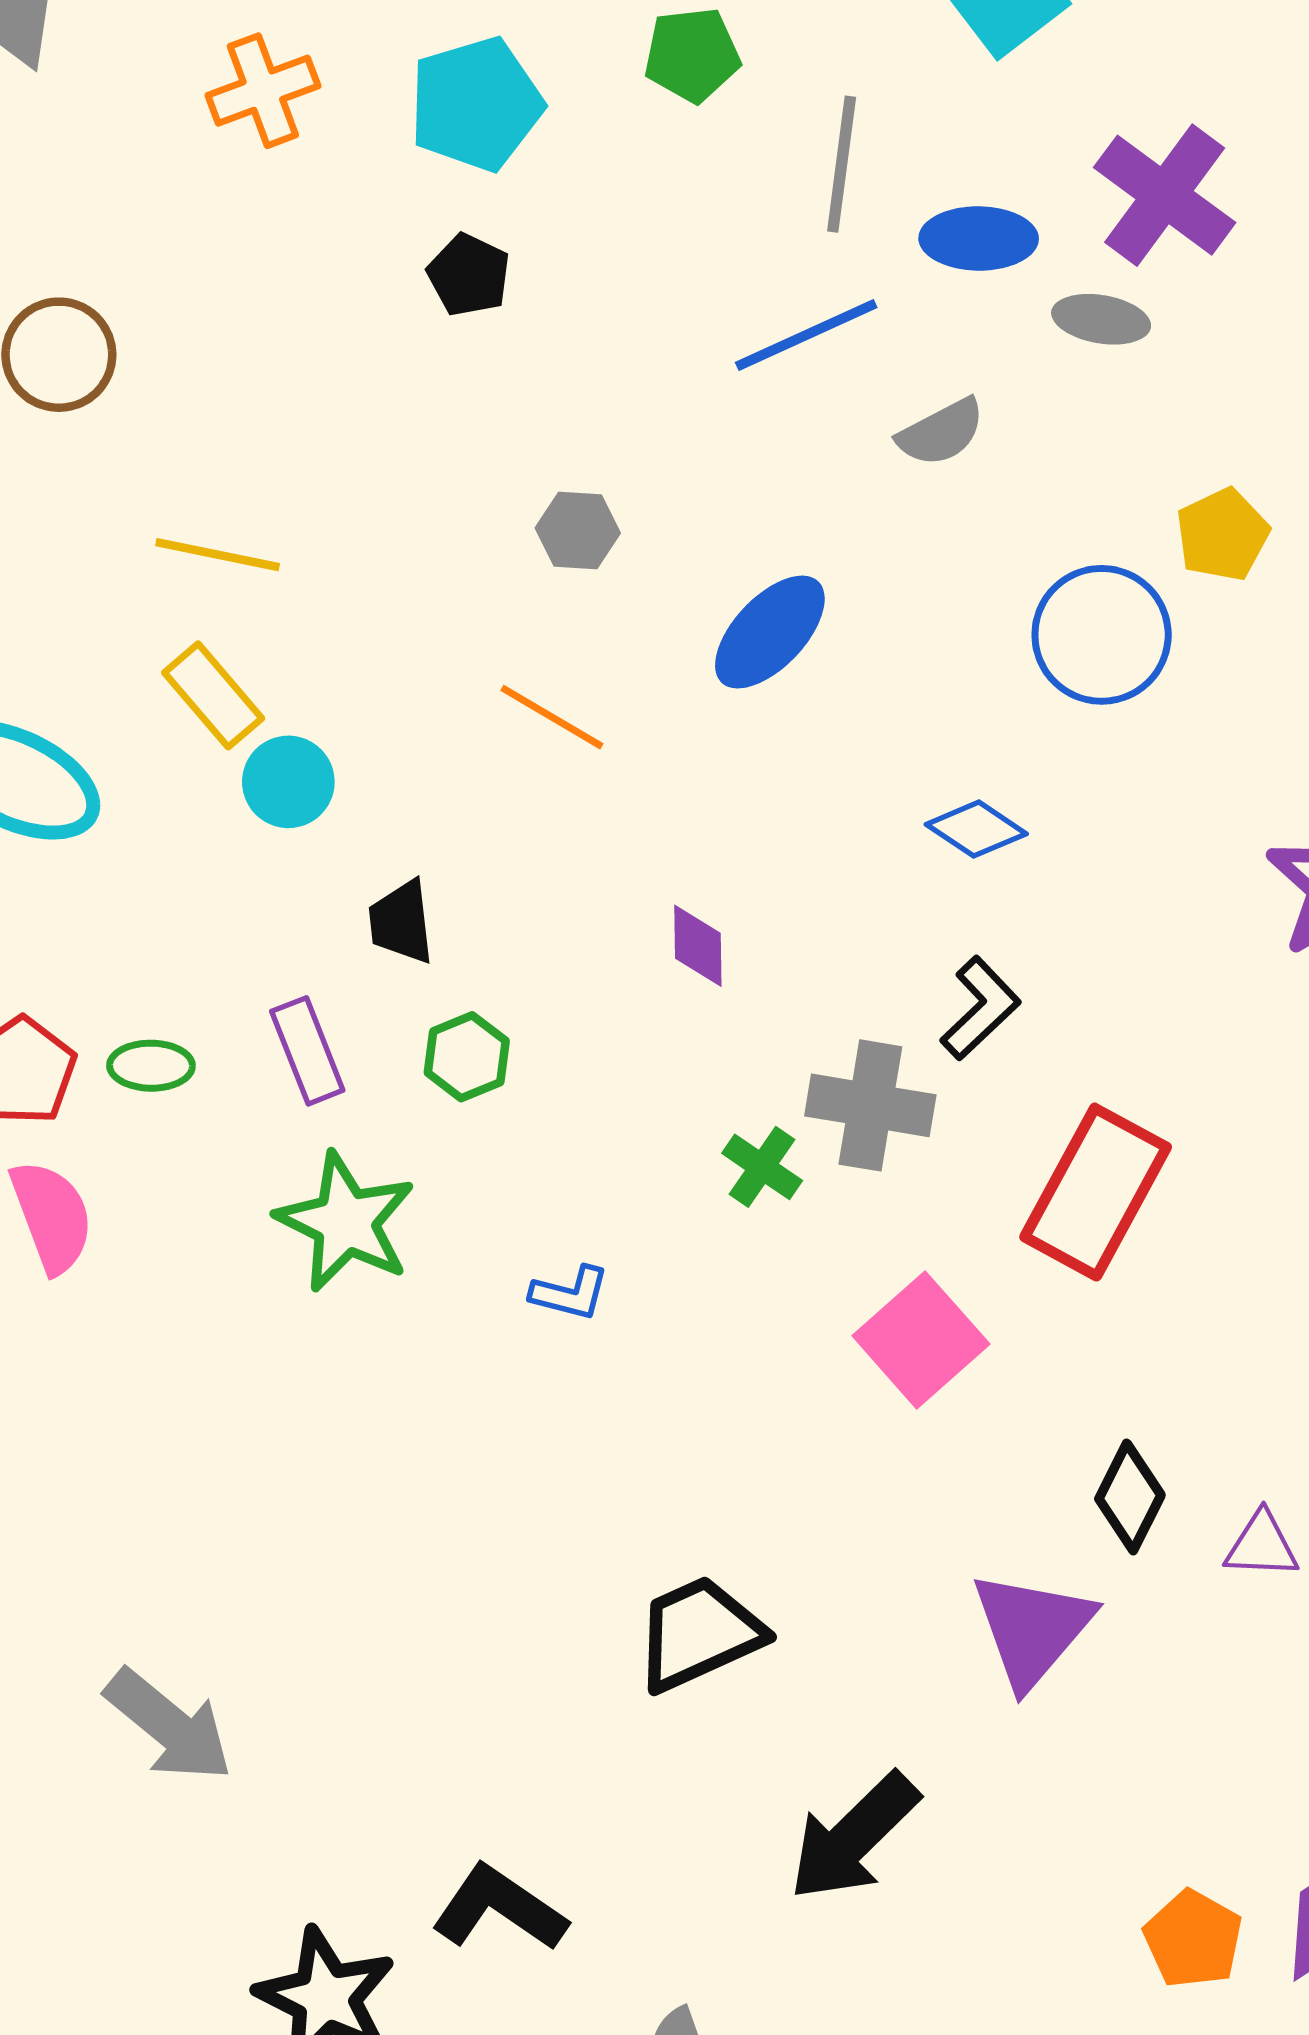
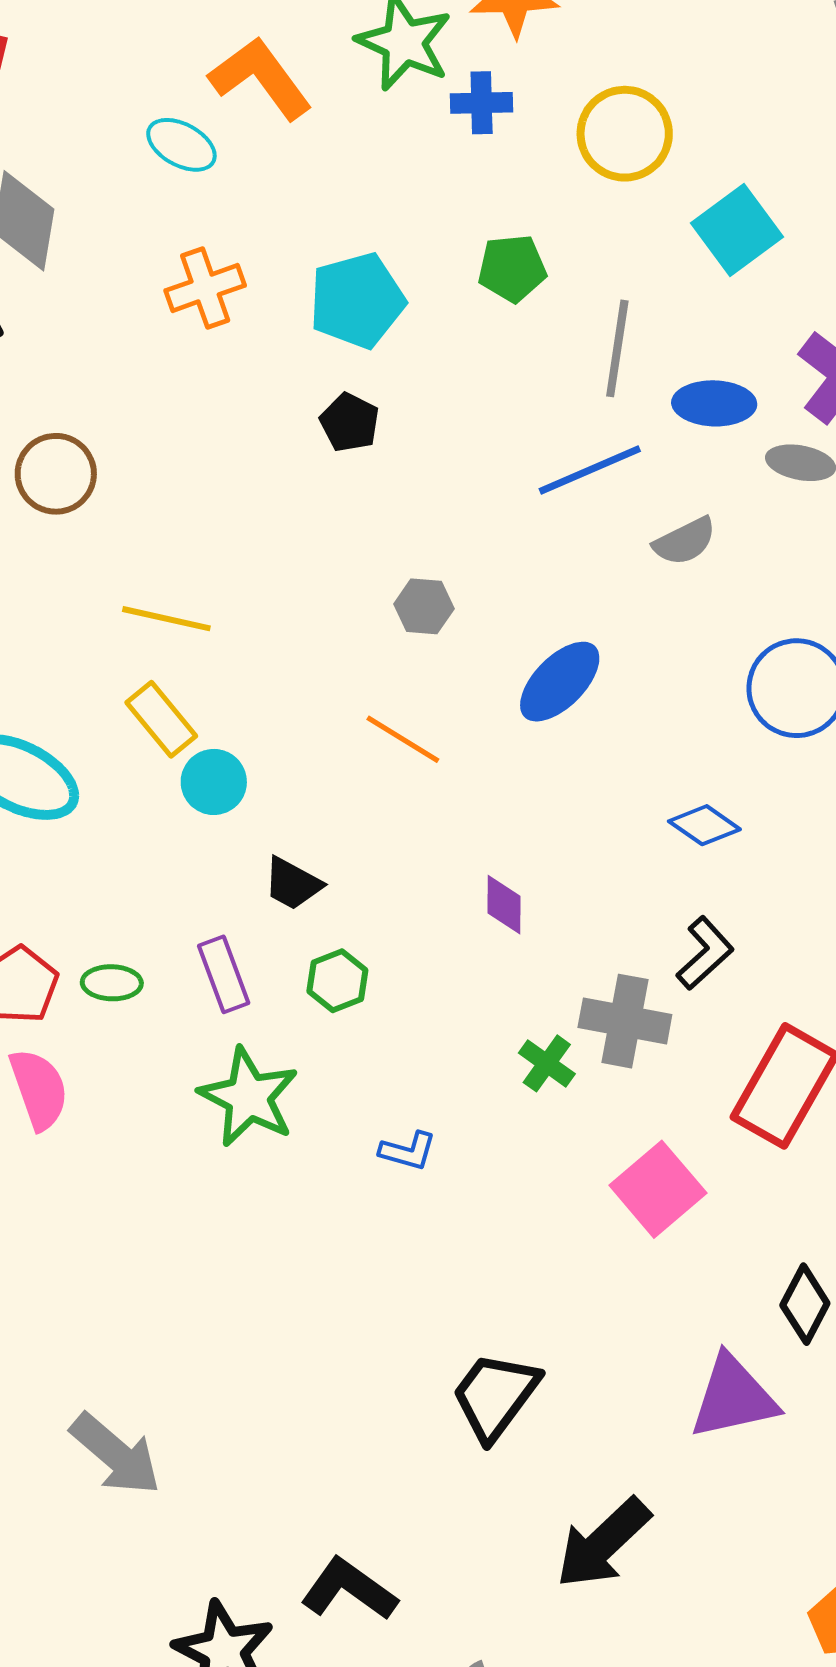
black trapezoid: (401, 922) -> (293, 884), turned -56
purple triangle: (1032, 1629) -> (733, 1397), turned 36
black trapezoid: (699, 1634) -> (495, 1396), turned -30

